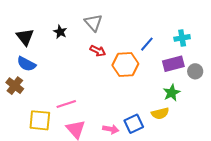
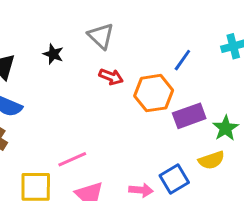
purple rectangle: (173, 64) -> (189, 116), moved

